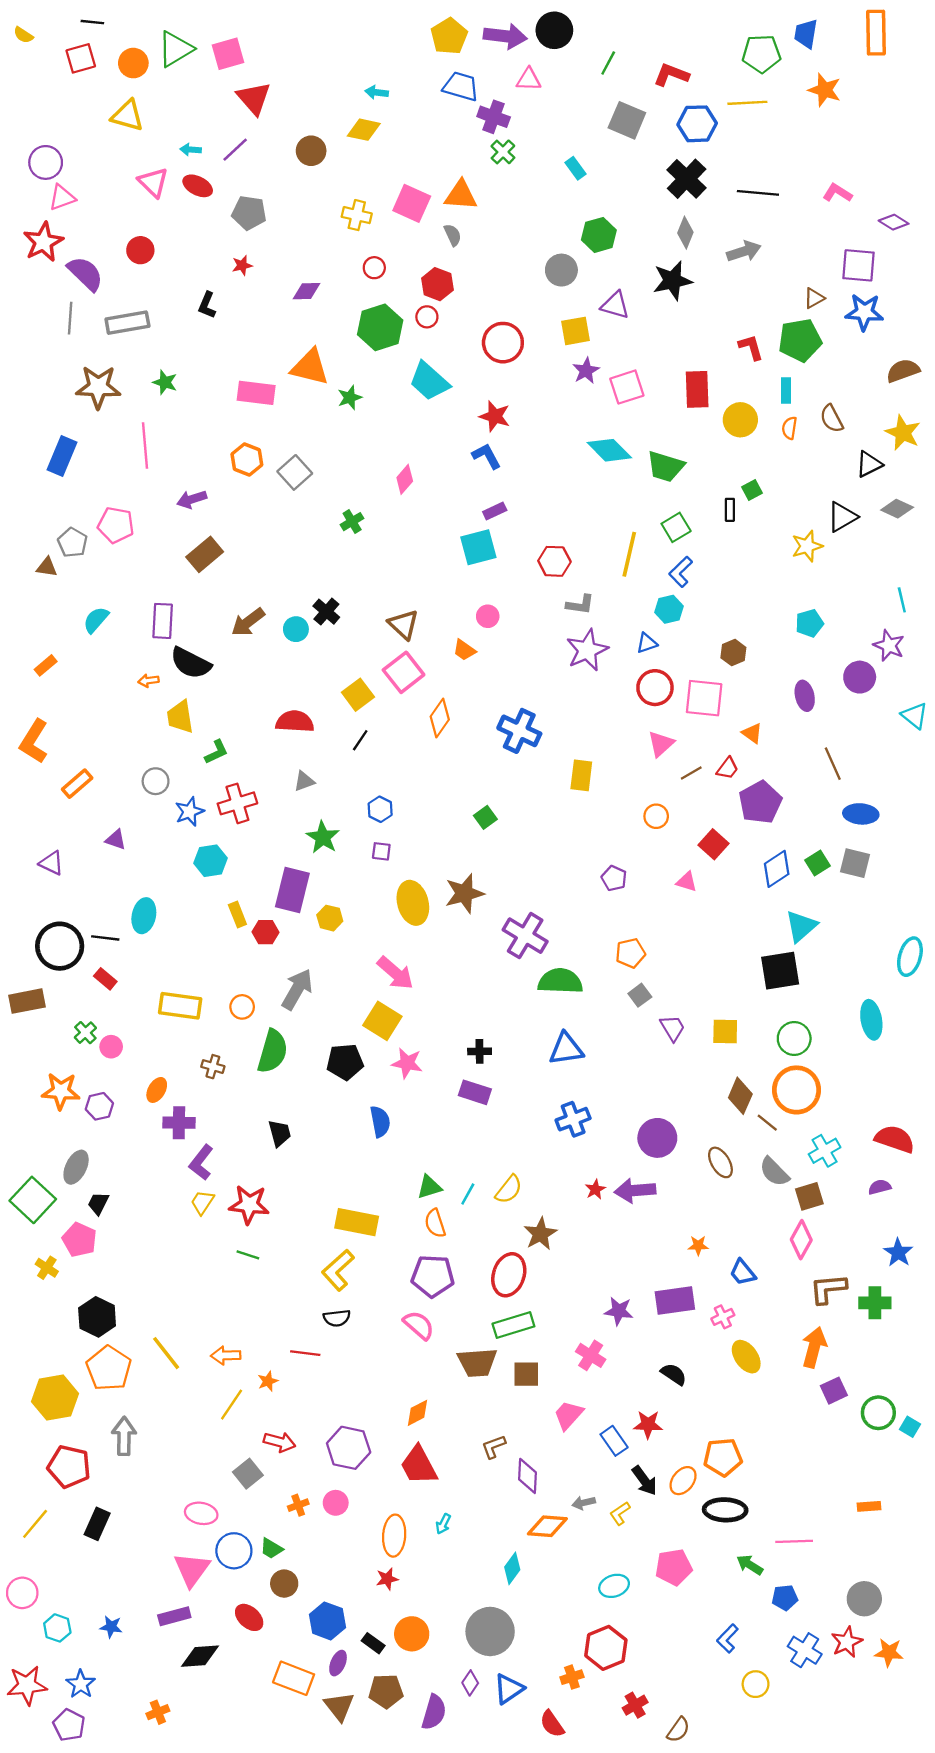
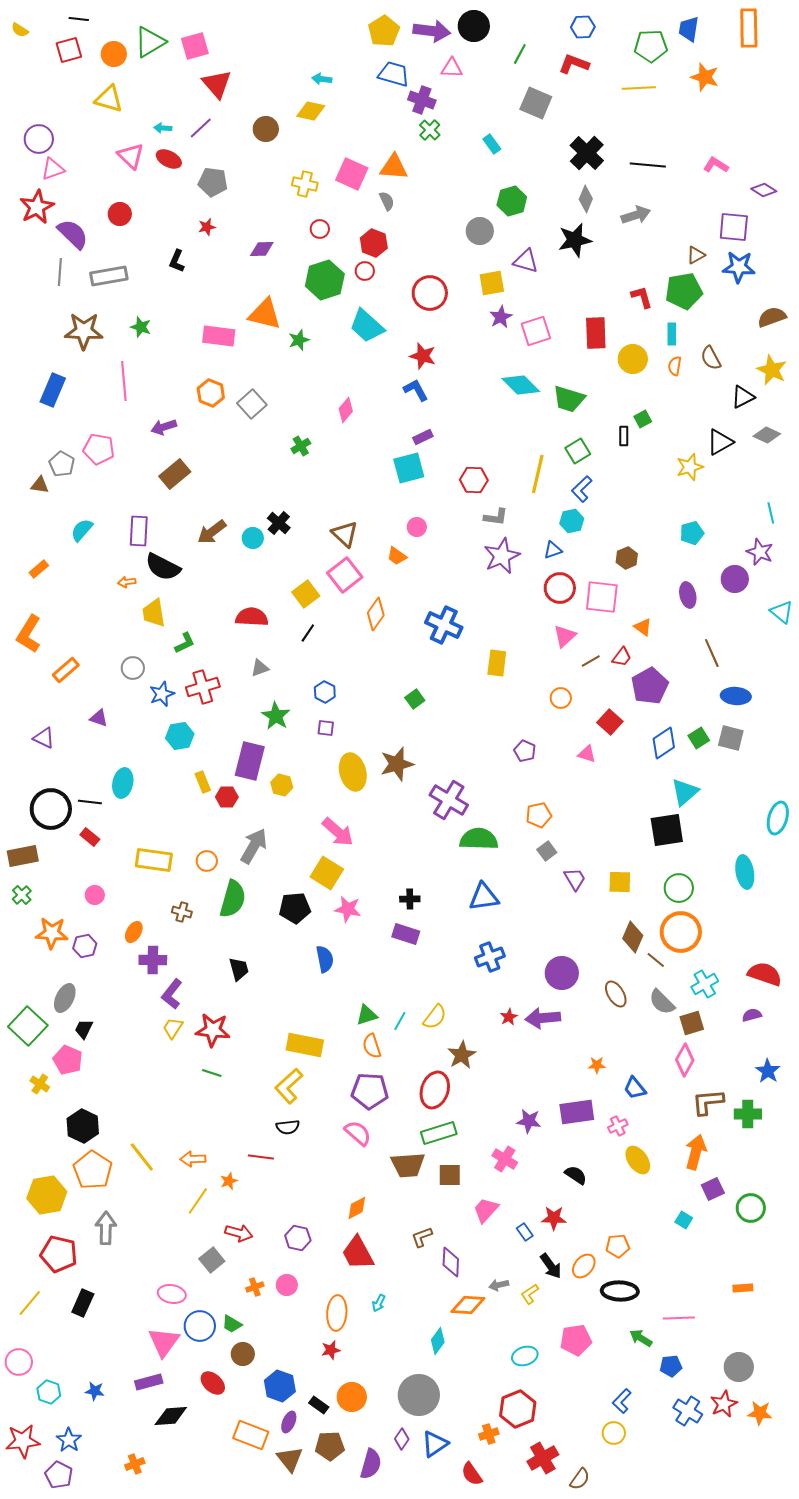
blue hexagon: (697, 124) -> (583, 27), moved, size x0.7
green cross: (85, 1033) -> (22, 895), moved
cyan square: (910, 1427) -> (684, 1220), moved
blue rectangle: (614, 1441) -> (525, 1232), size x0.7
purple hexagon: (349, 1448) -> (298, 1238), size x0.7
orange pentagon: (723, 1457) -> (618, 1246), size x0.7
yellow circle: (756, 1684) -> (614, 1433), moved
red cross: (635, 1705) -> (543, 1458), size x1.4

